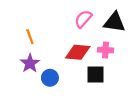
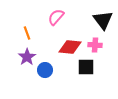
pink semicircle: (83, 19) -> (56, 17), moved
black triangle: (114, 22) -> (103, 20), turned 45

